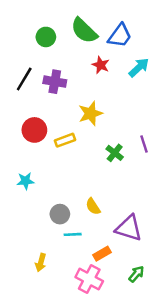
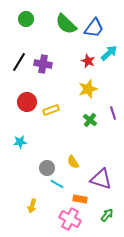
green circle: (46, 37) -> (26, 19), moved
red star: (101, 65) -> (88, 61), moved
yellow star: (90, 113) -> (88, 89), moved
cyan line: (73, 234) -> (57, 184), turned 32
orange rectangle: (102, 254) -> (80, 199), turned 40

